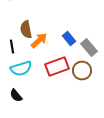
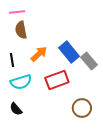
brown semicircle: (26, 30) -> (21, 30), moved
blue rectangle: (69, 39) -> (69, 52), size x1.5
brown circle: (82, 71) -> (82, 108), moved

